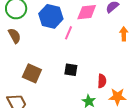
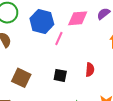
red semicircle: (102, 81) -> (90, 70), moved

